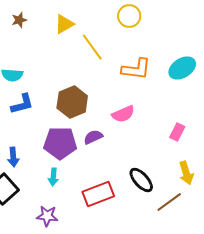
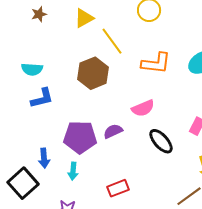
brown hexagon: (72, 102) -> (93, 73), moved
blue arrow: (13, 157) -> (44, 158), moved
black ellipse: (141, 180) -> (161, 141), moved
red rectangle: (98, 194) -> (118, 188), size x0.7

